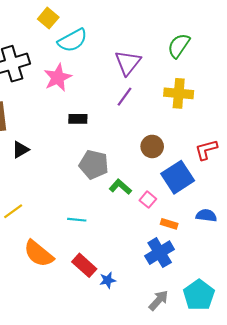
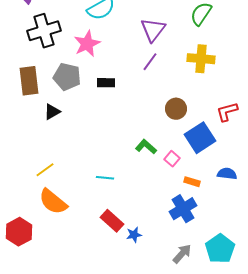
gray pentagon: (94, 165) -> (67, 77), moved
orange semicircle: (39, 254) -> (53, 202), moved

